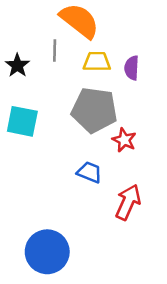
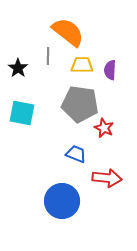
red arrow: (128, 202) -> (107, 178), turned 72
blue circle: (47, 252) -> (62, 201), moved

